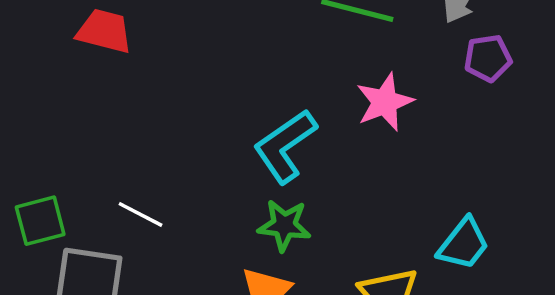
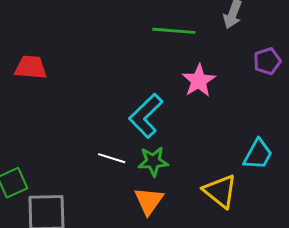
purple pentagon: (488, 58) -> (267, 61), moved
white line: (140, 214) -> (112, 158), moved

